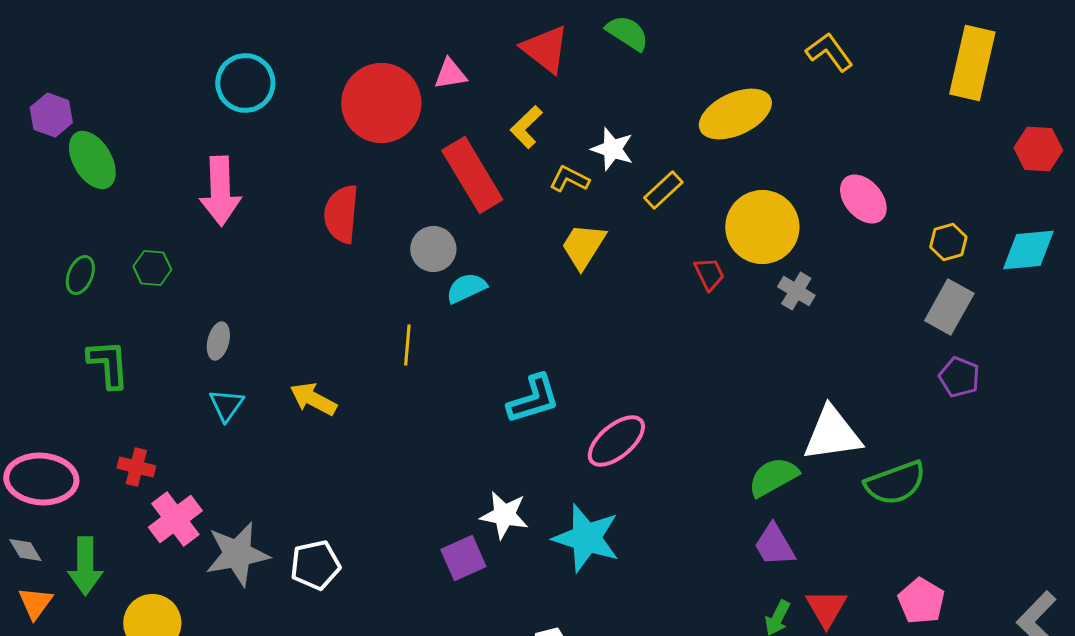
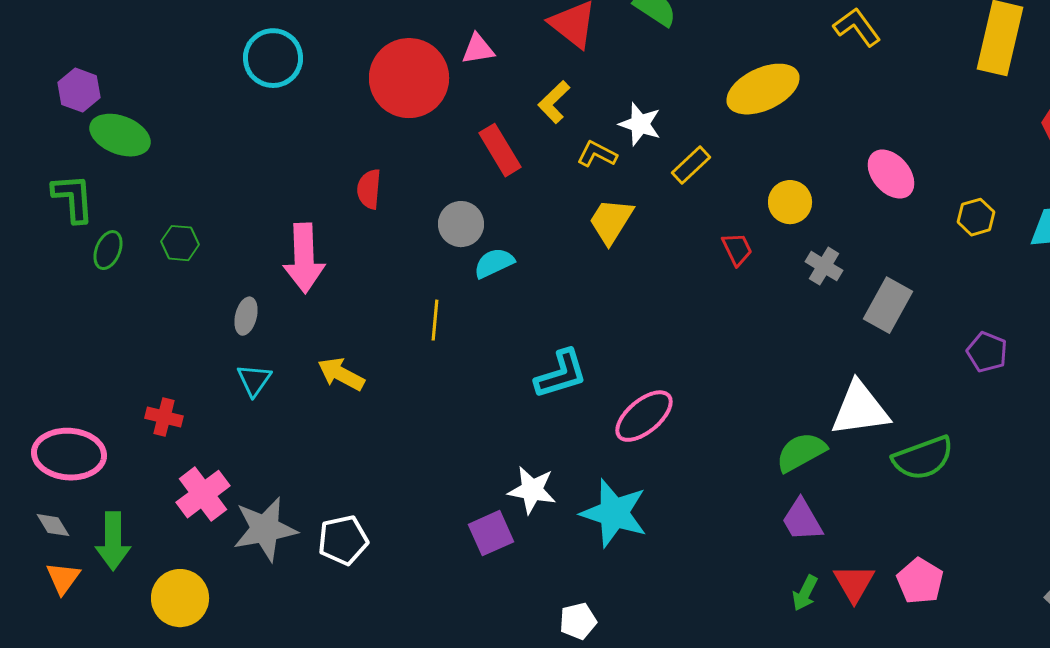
green ellipse: (92, 160) -> (120, 135), turned -38
red rectangle: (472, 175) -> (500, 150), size x0.7
pink arrow: (220, 191) -> (304, 258), moved
red semicircle: (341, 214) -> (369, 189), size x0.7
yellow circle: (762, 227) -> (790, 202), size x0.6
gray rectangle: (949, 307) -> (888, 305), moved
green L-shape: (108, 364) -> (73, 198), moved
red cross: (136, 467) -> (164, 417), moved
pink pentagon: (921, 601) -> (920, 581), moved

